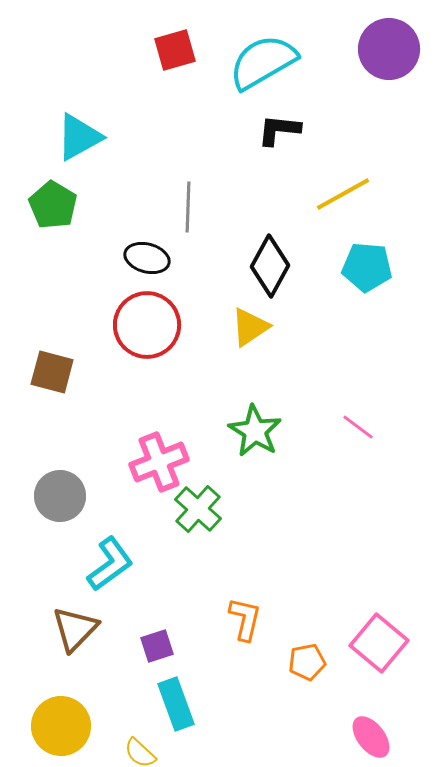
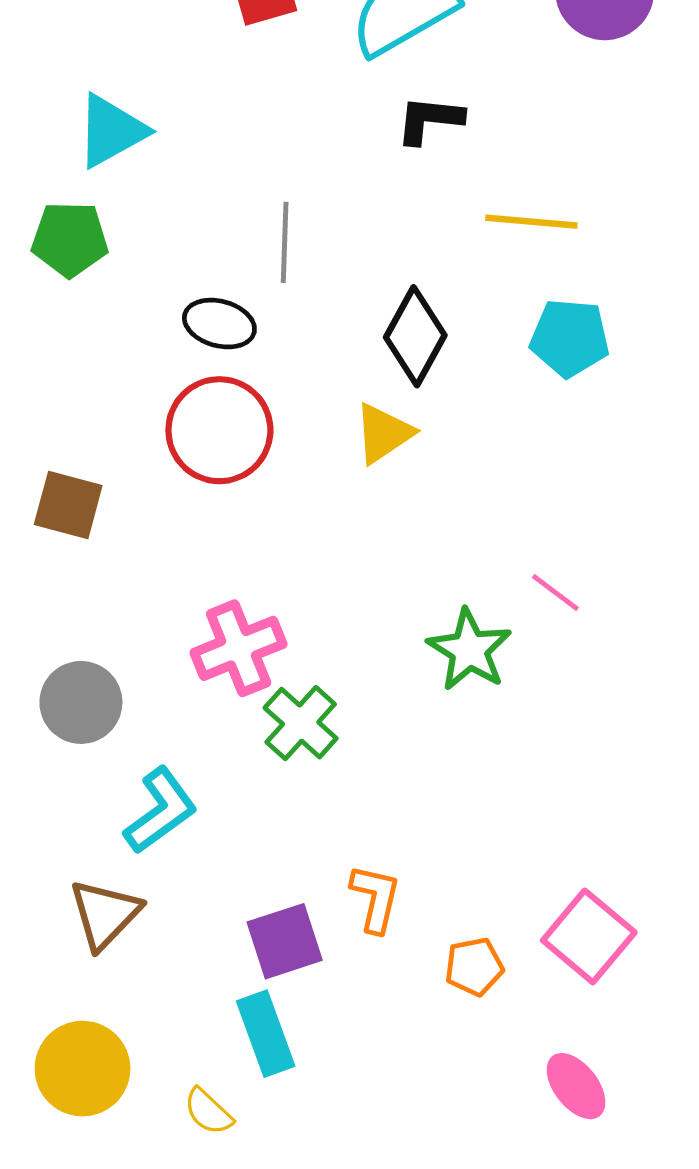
yellow line: (343, 194) -> (531, 222), turned 34
green pentagon: (53, 205) -> (70, 239), turned -30
green star: (255, 431) -> (469, 650), moved
purple square: (157, 646) -> (285, 941), moved, size x1.4

